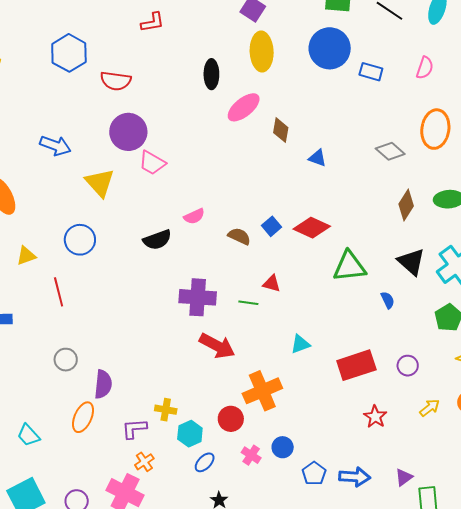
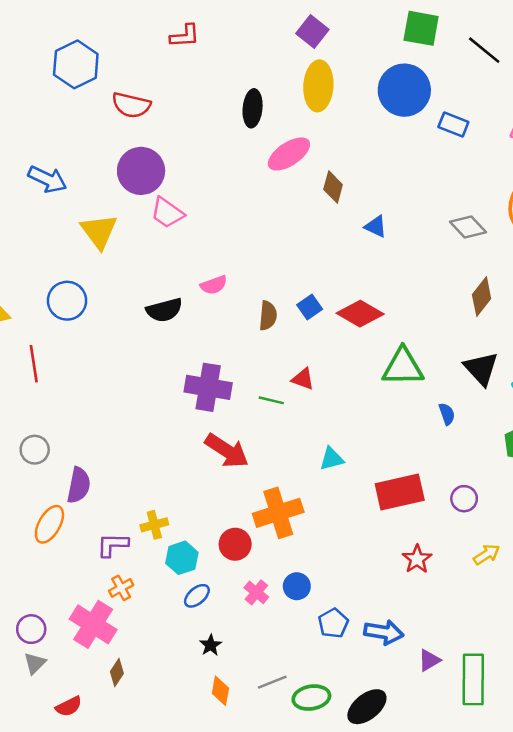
brown semicircle: (239, 236) -> (268, 316), turned 65
yellow cross: (166, 410) -> (154, 525), turned -30
purple triangle: (404, 477) -> (429, 660), moved

